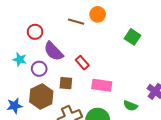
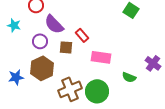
cyan star: (20, 60) -> (14, 25), moved
brown square: (66, 83) -> (66, 47), moved

